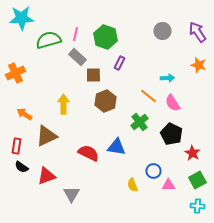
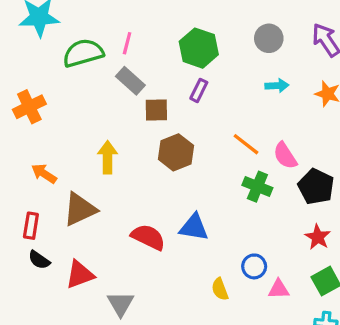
green hexagon: (105, 37) -> (199, 48), moved
cyan arrow: (167, 78) -> (277, 86), moved
green cross: (139, 122) -> (257, 187), moved, turned -30
black pentagon: (171, 134) -> (316, 187), moved

